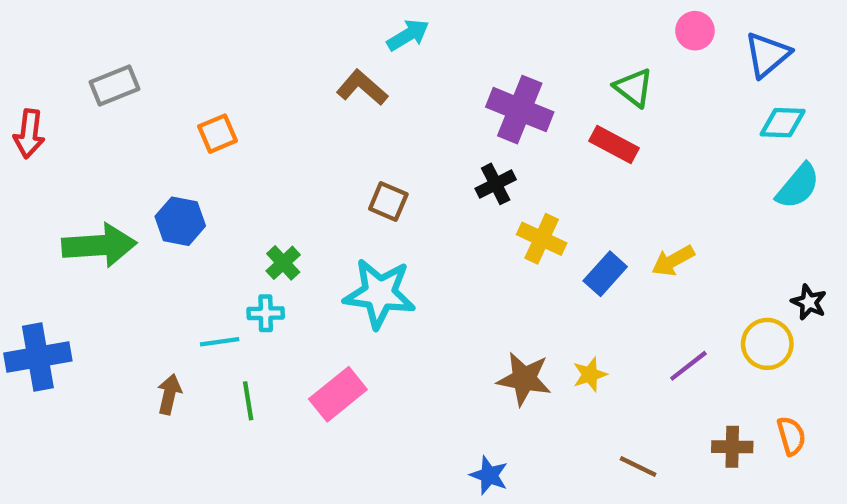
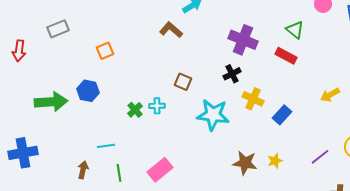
yellow arrow: (673, 261) -> (330, 95), moved
cyan star: (380, 294) -> (213, 115), moved
cyan cross: (266, 313) -> (157, 106), moved

